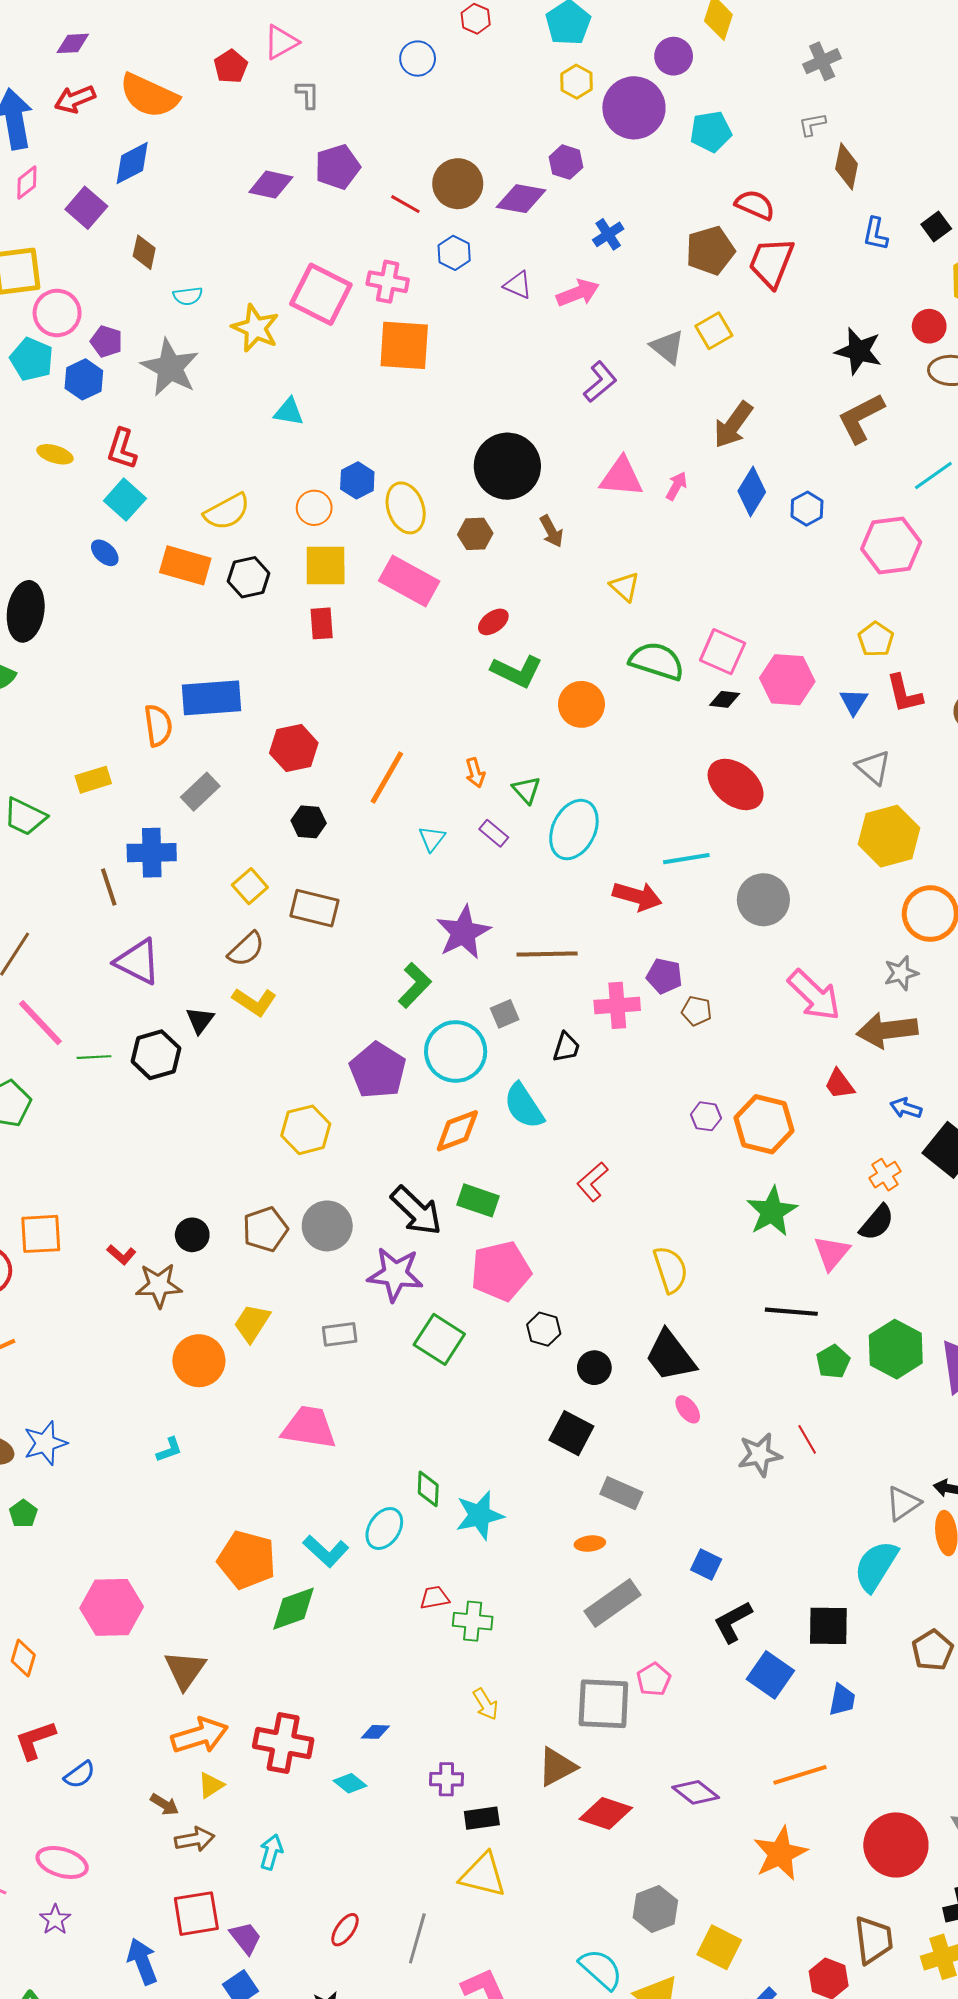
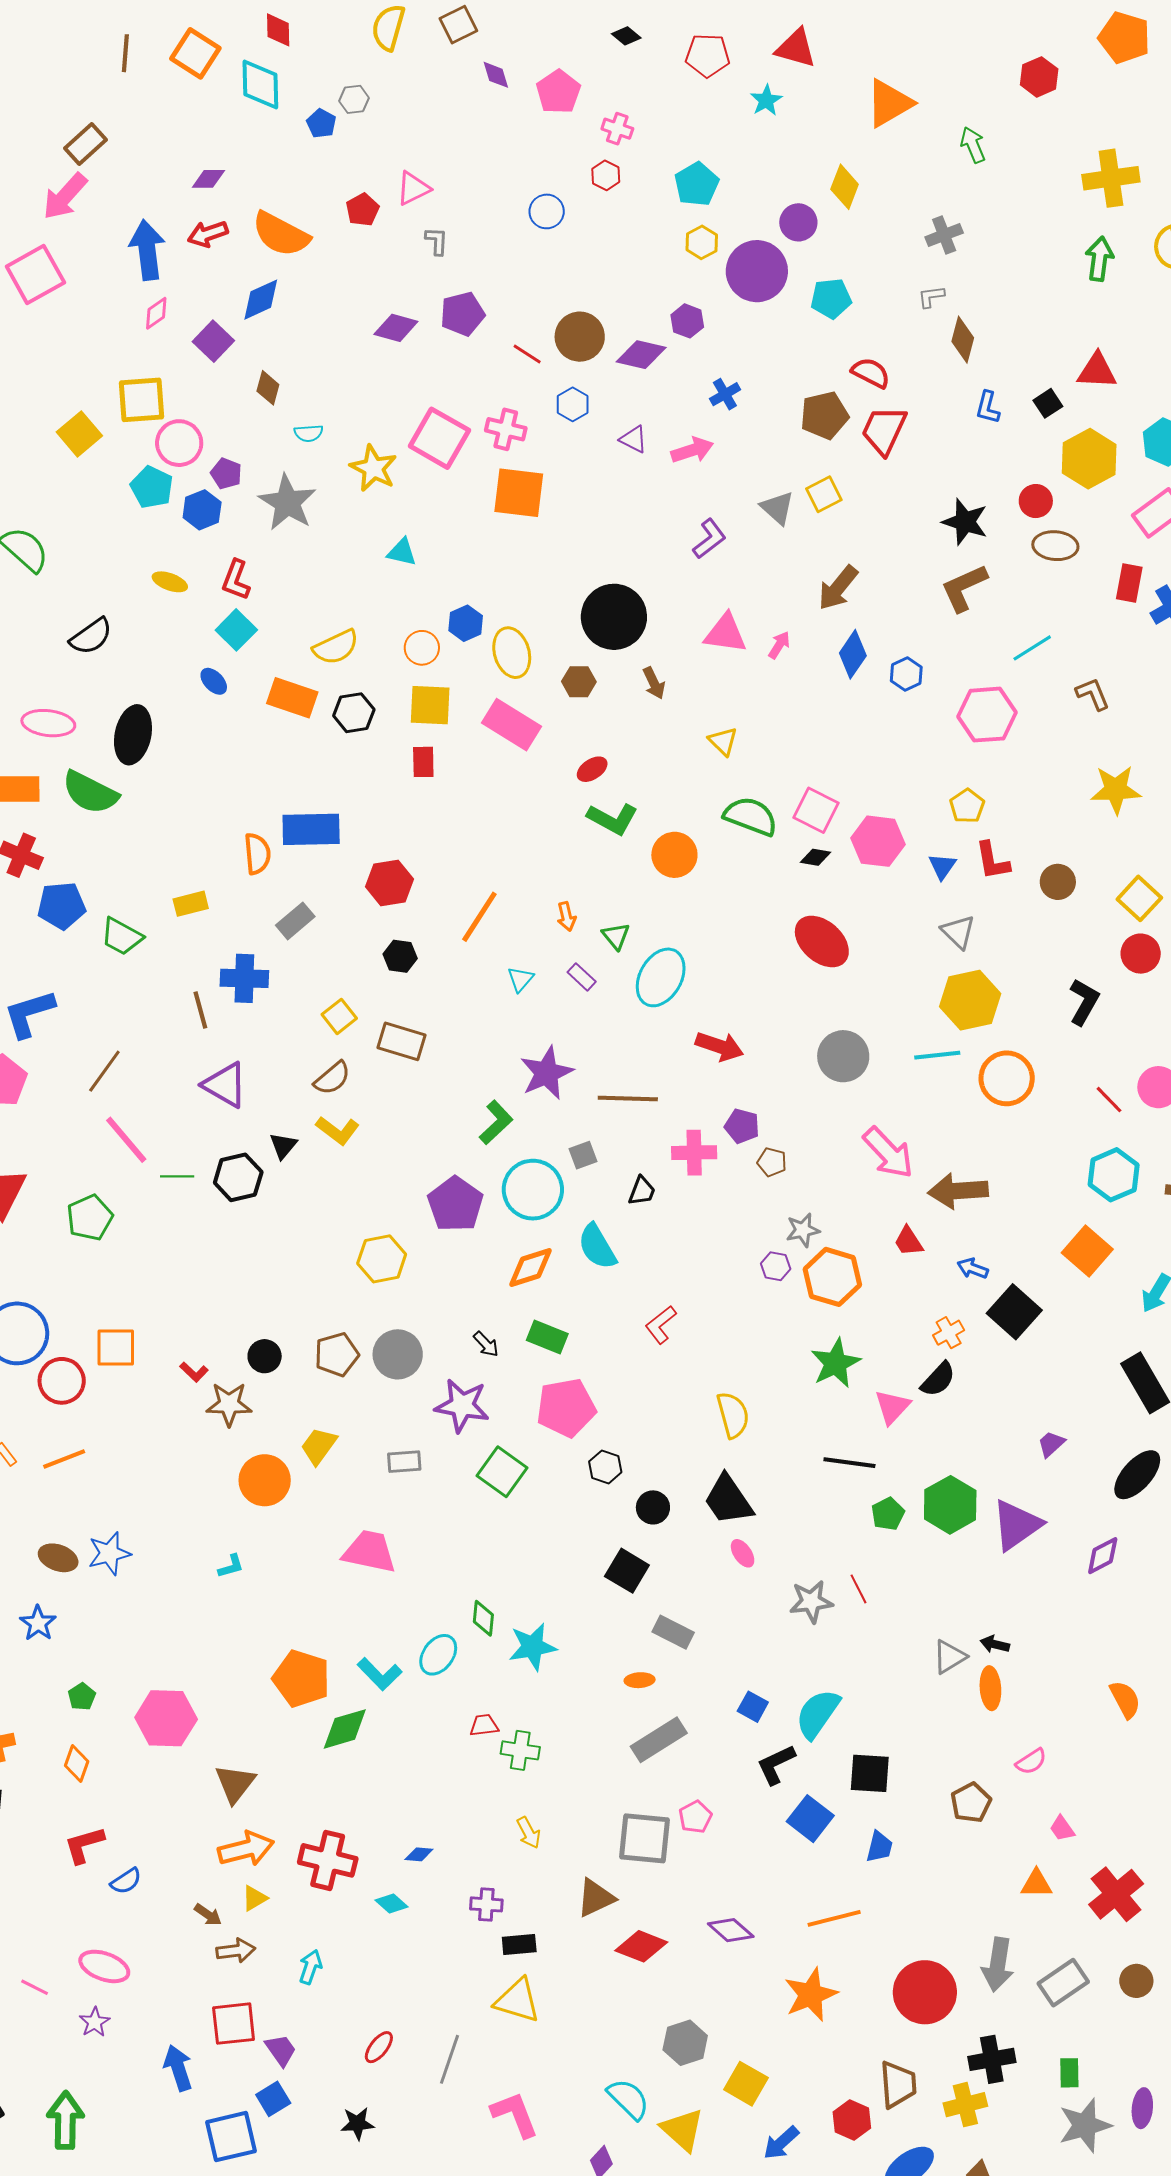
cyan line: (686, 859) -> (937, 1055), moved
gray star: (901, 973) -> (803, 1230), moved
black arrow: (416, 1211) -> (486, 1344), size x0.5
green pentagon: (23, 1514) -> (82, 1697), moved
cyan semicircle: (876, 1566) -> (818, 1714), moved

